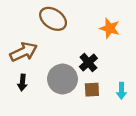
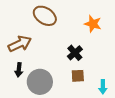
gray circle: (62, 79) -> (40, 82), moved
cyan arrow: (121, 91) -> (103, 87), moved

